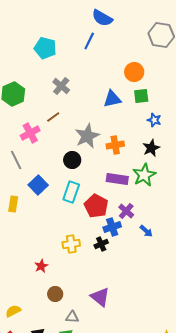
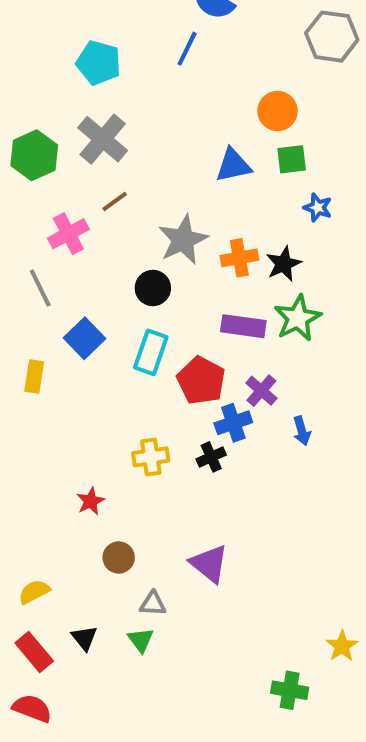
gray cross: (61, 86) -> (103, 139), moved, size x1.4
black star: (151, 148) -> (284, 264), moved
blue arrow: (146, 231) -> (302, 431), turned 32

